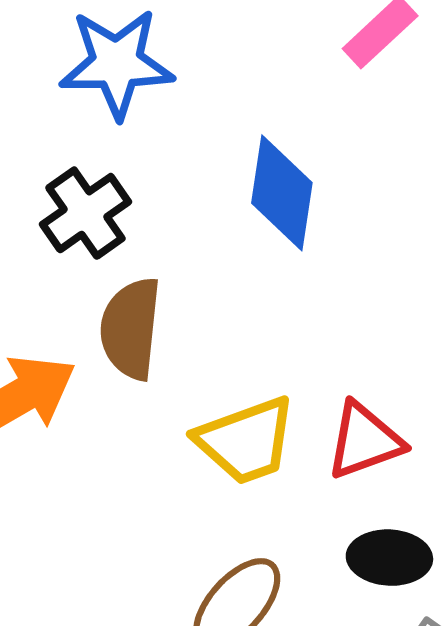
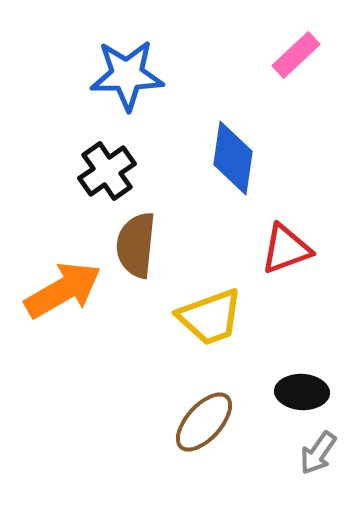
red triangle: (364, 441) -> (286, 249), moved

